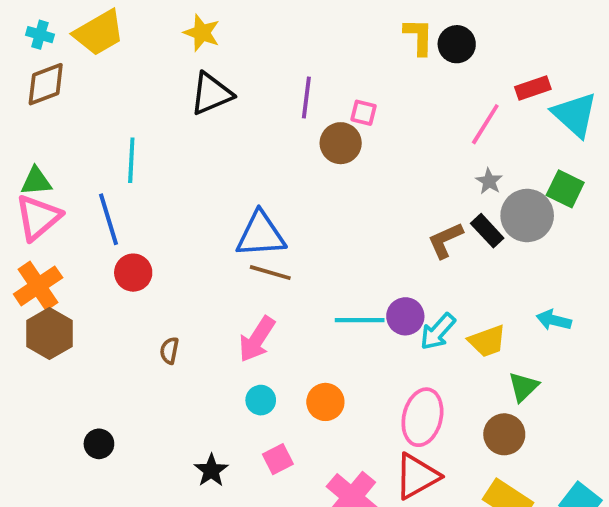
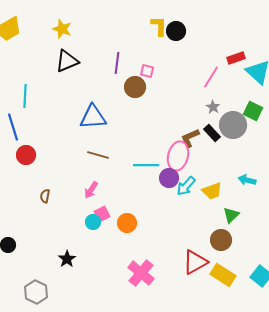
yellow L-shape: (419, 37) -> (159, 26), moved
black circle: (457, 44) -> (176, 31), moved
blue triangle: (261, 235) -> (93, 117), moved
cyan line: (360, 320) -> (146, 165), moved
pink arrow: (257, 339) -> (91, 190), size x0.7
pink ellipse: (422, 417) -> (178, 156), moved
pink square: (278, 459) -> (102, 214), moved
red triangle: (417, 476) -> (195, 262), moved

